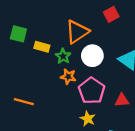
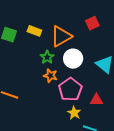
yellow rectangle: (42, 47) -> (34, 31), moved
yellow star: (88, 119) -> (74, 113), moved

